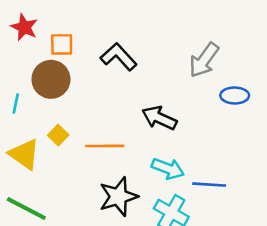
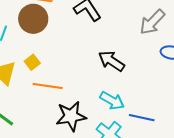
orange line: (105, 146) -> (48, 86), moved

